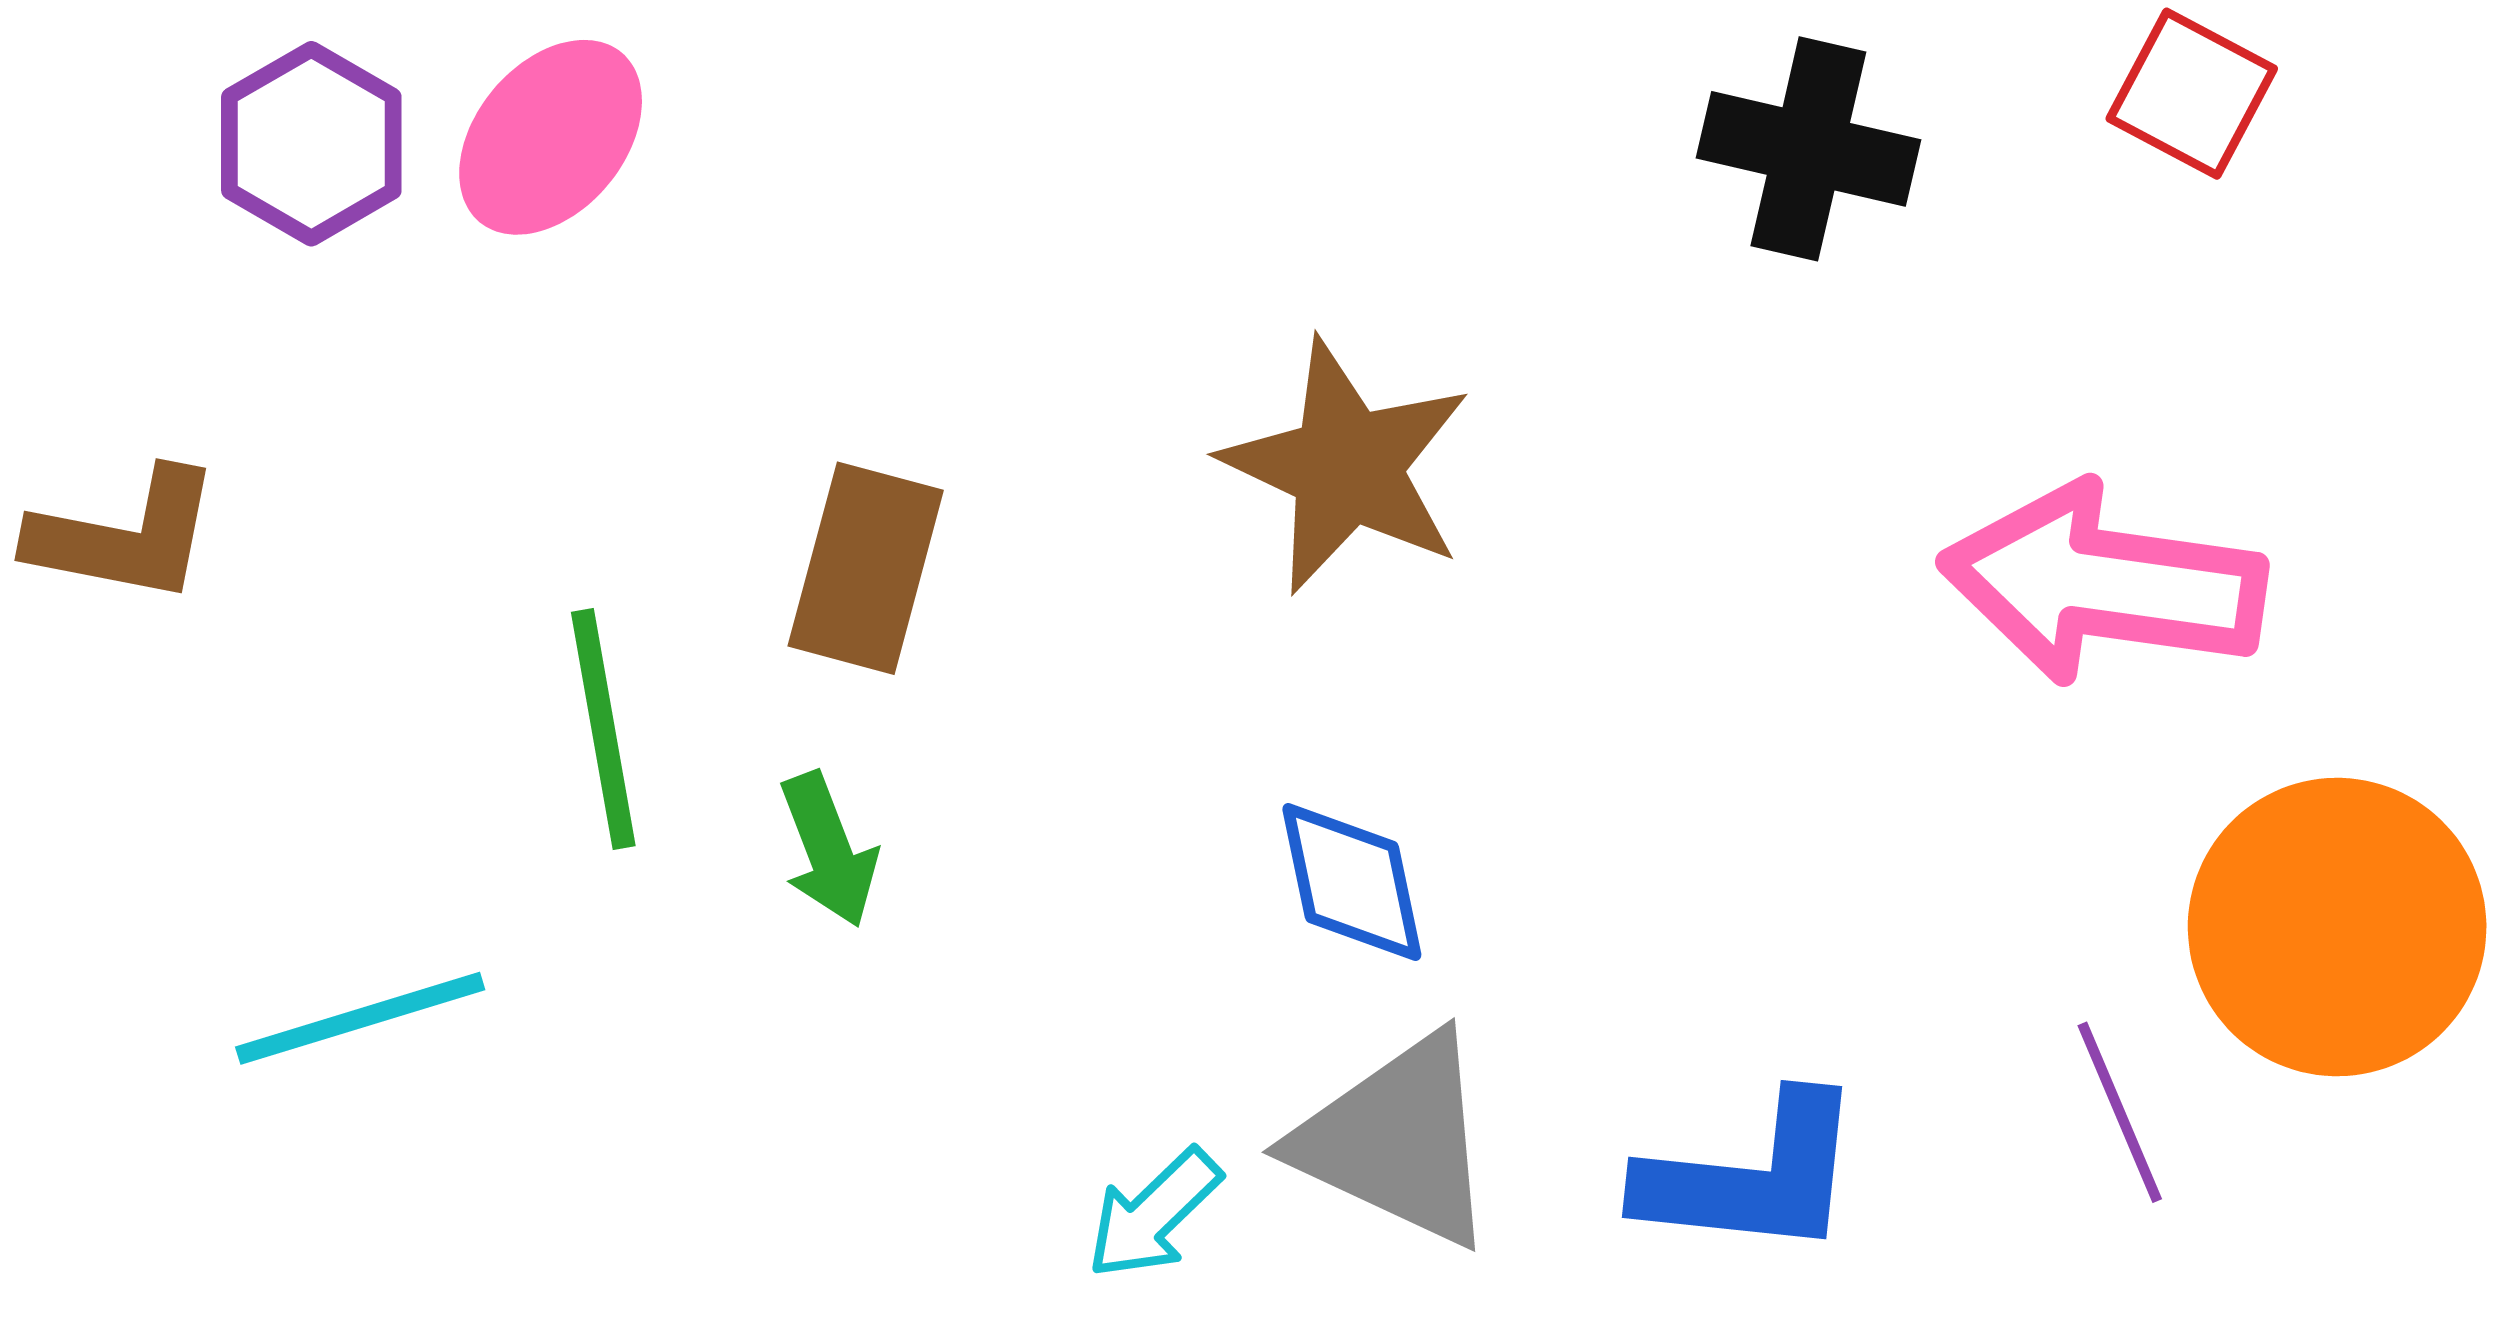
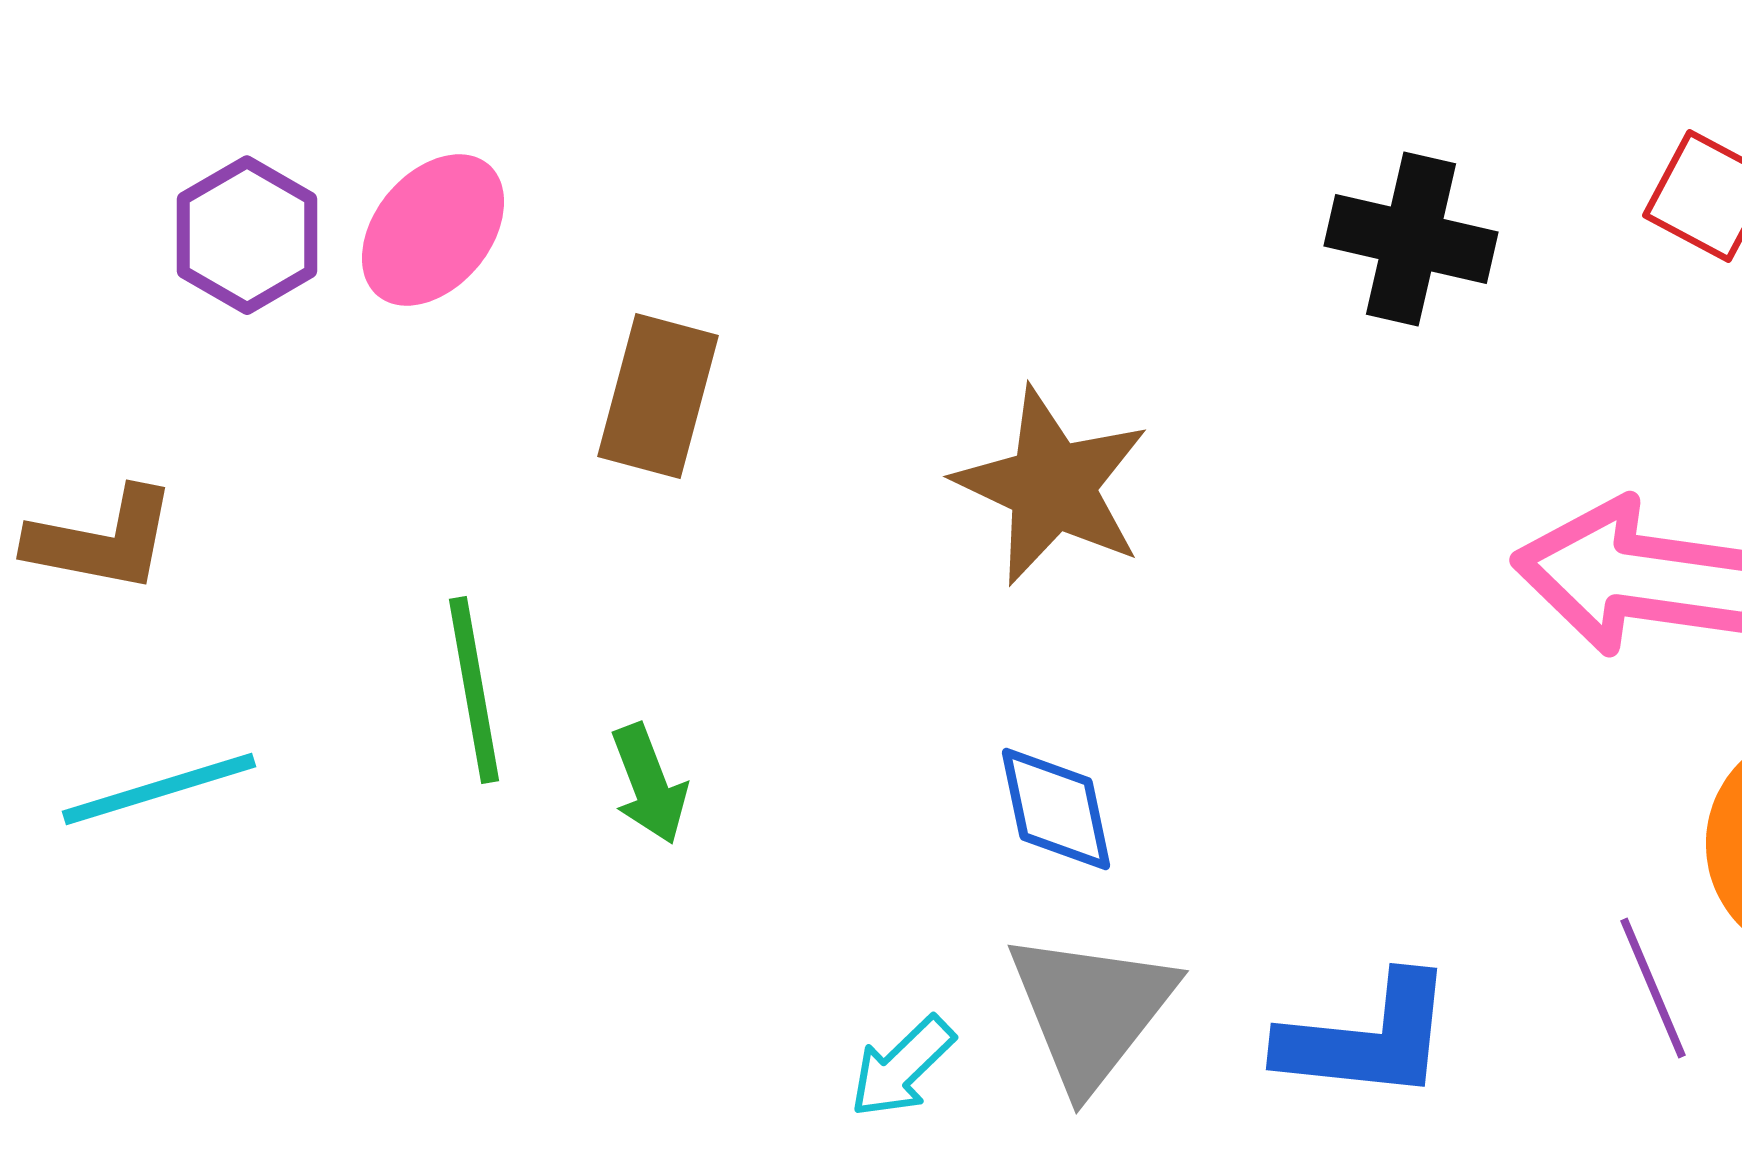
brown rectangle: (866, 568) -> (658, 396), moved
cyan line: (360, 1018) -> (159, 789), moved
gray triangle: (1397, 1141) -> (1091, 1010), turned 43

